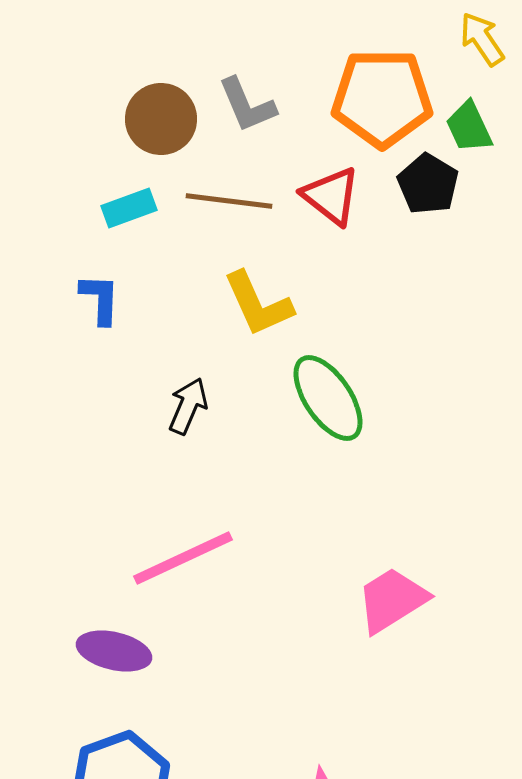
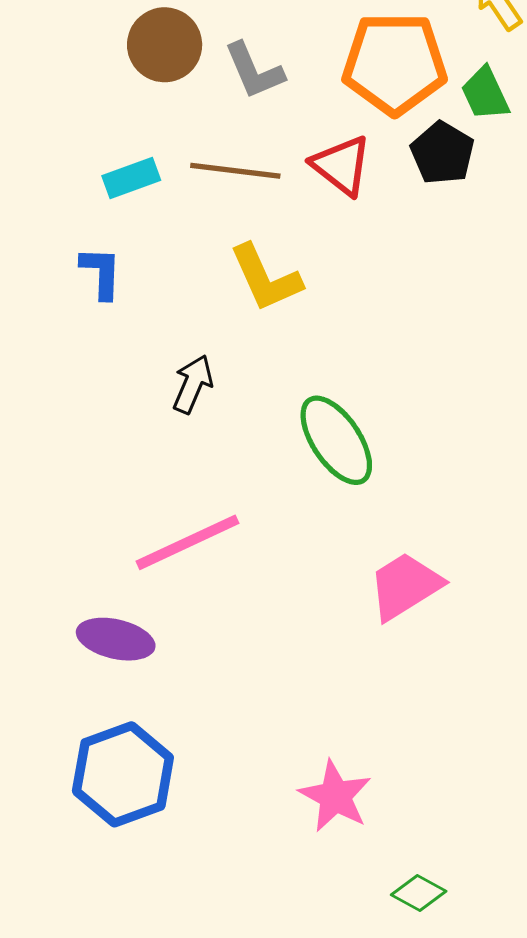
brown circle: (161, 119) -> (165, 45), moved
green ellipse: (328, 398) -> (336, 440), moved

